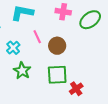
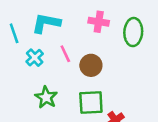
green ellipse: (90, 20) -> (133, 32), turned -50
cyan cross: (13, 48) -> (35, 58), moved

